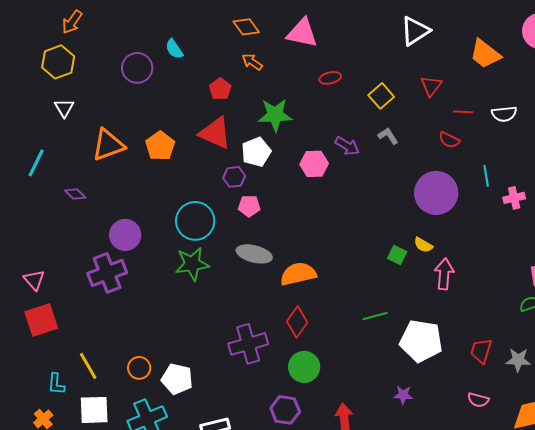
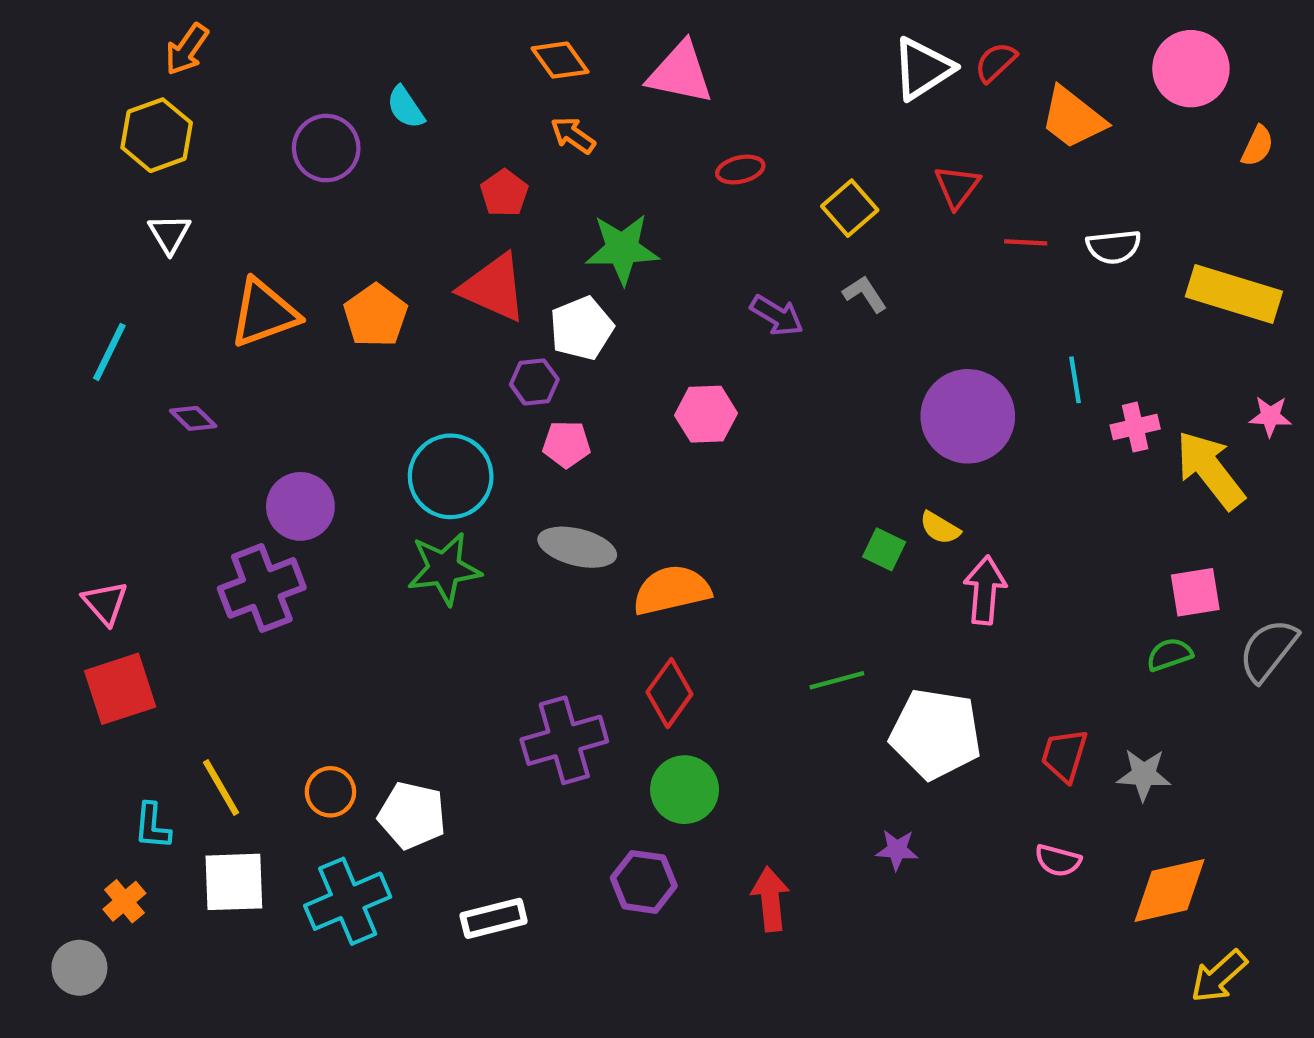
red semicircle: (449, 140) -> (996, 62), moved, turned 110
pink hexagon: (314, 164) -> (706, 414), moved

